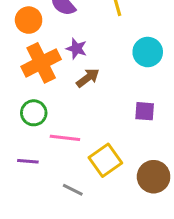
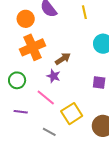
purple star: (76, 49) -> (53, 76), moved
green circle: (34, 113) -> (17, 80), moved
pink line: (65, 138) -> (46, 98), turned 30

